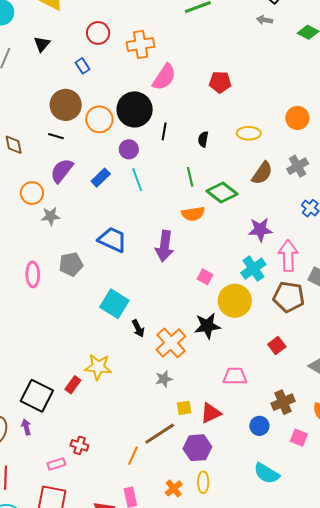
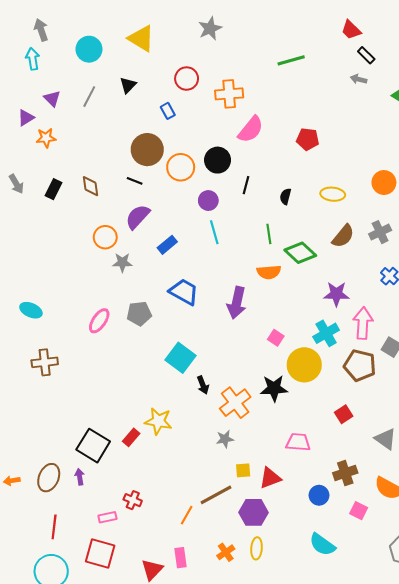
black circle: (135, 109) -> (218, 160), size x0.7
blue rectangle: (101, 178) -> (167, 245), moved
pink ellipse: (33, 274) -> (99, 321), turned 30

